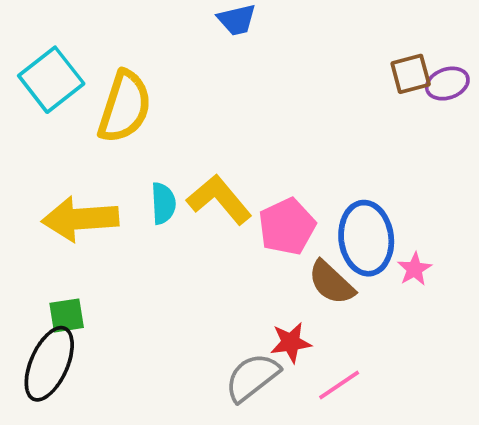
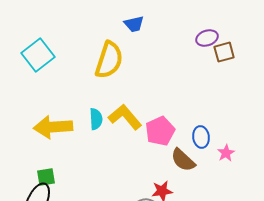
purple ellipse: (447, 84) -> (207, 38), moved
yellow semicircle: (125, 107) -> (109, 60), moved
blue ellipse: (366, 238) -> (201, 137), size x0.6

